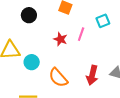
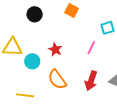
pink line: (81, 34) -> (91, 48), moved
red star: (60, 39) -> (55, 49), moved

